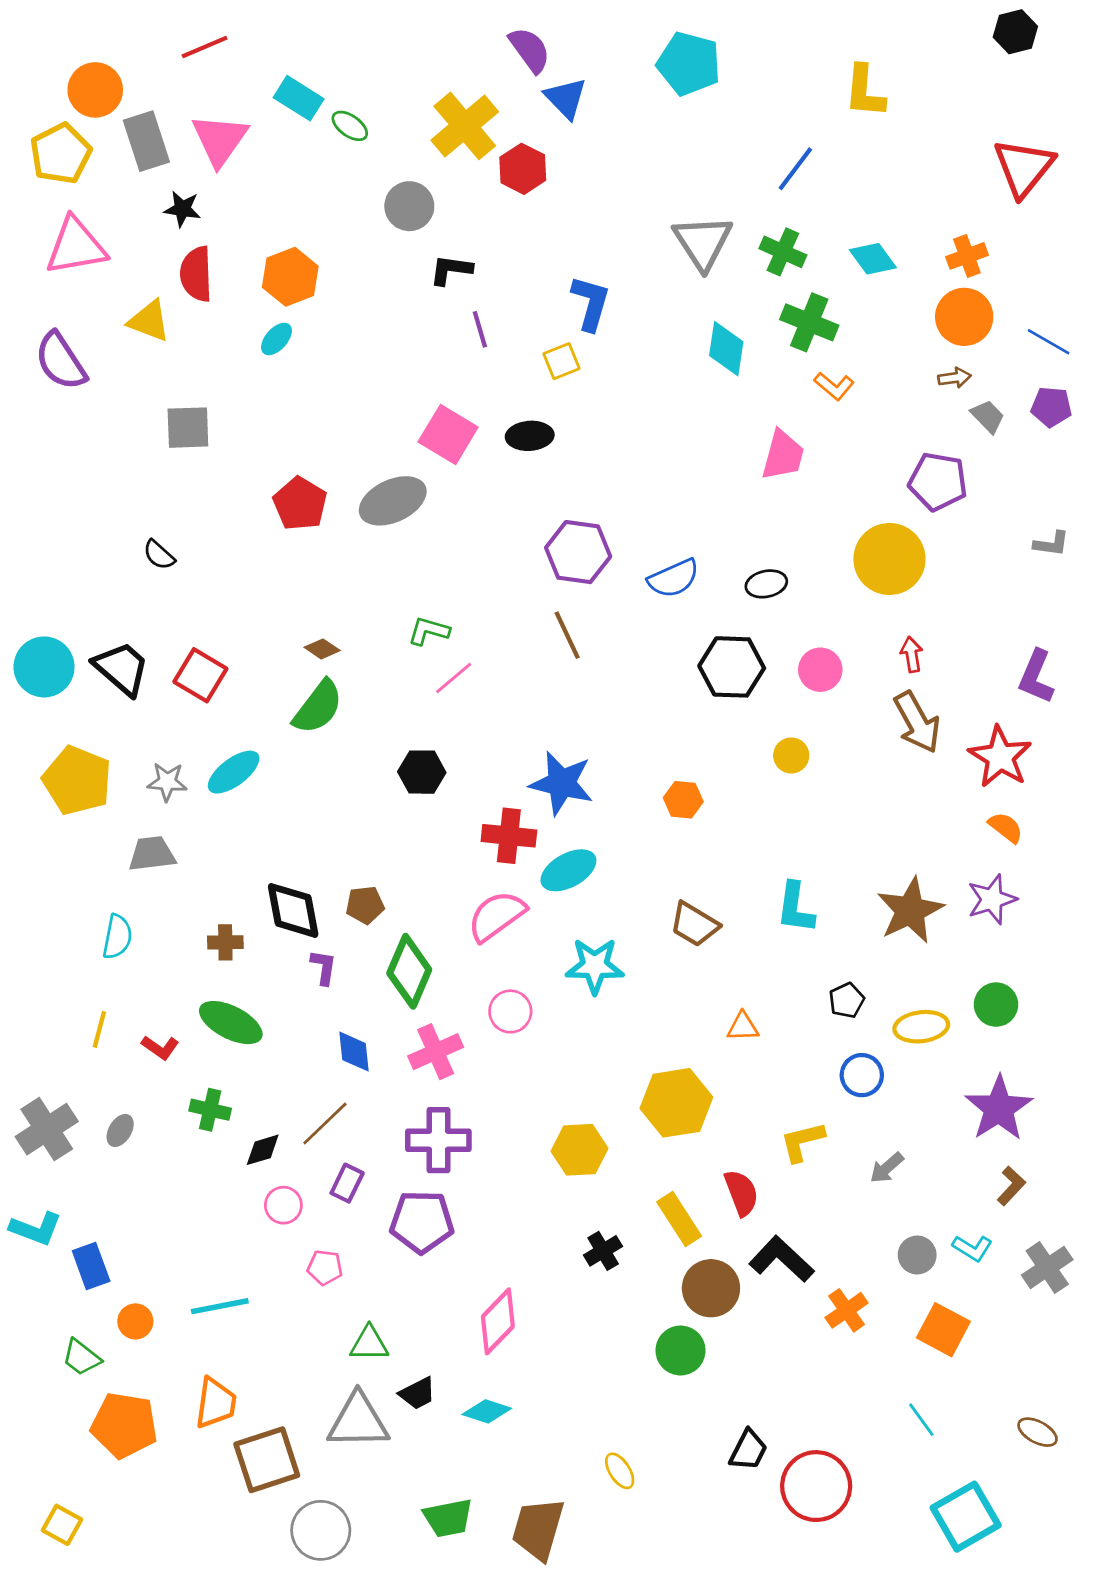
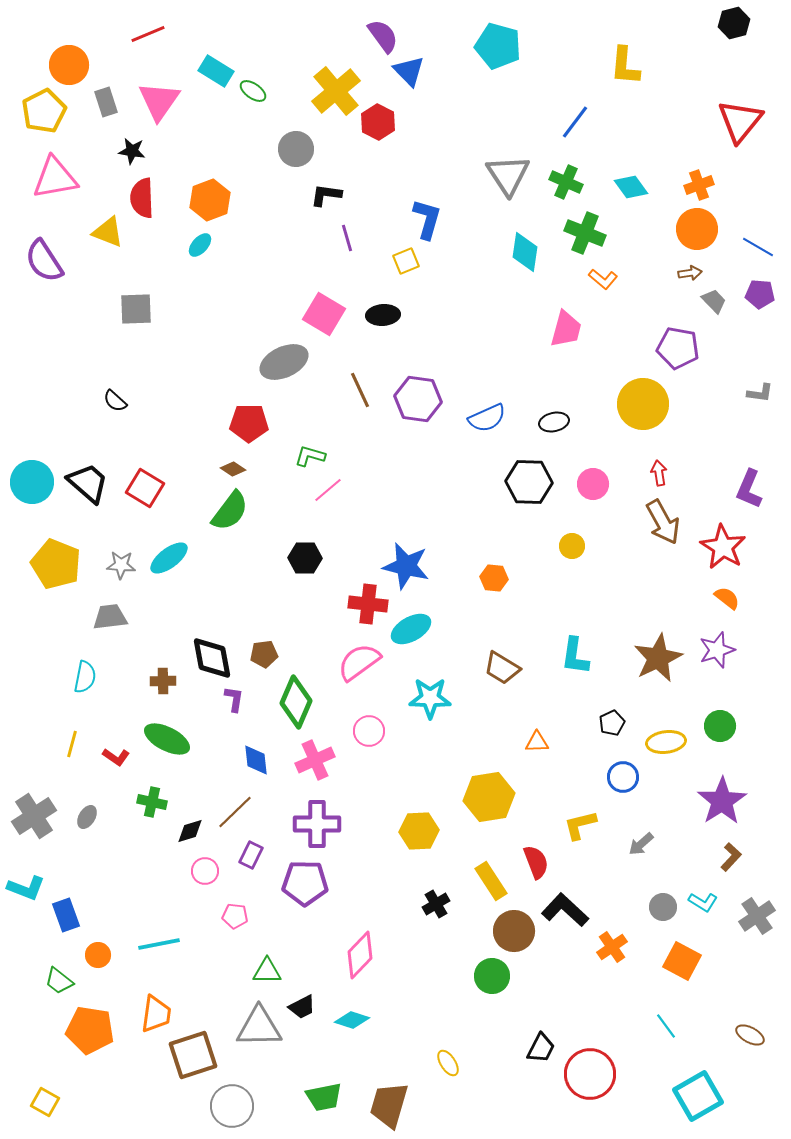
gray rectangle: (146, 141) -> (106, 102), size x0.7
red pentagon: (300, 504) -> (249, 423), moved, turned -30
brown line: (567, 635) -> (360, 390), moved

